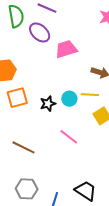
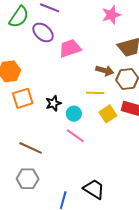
green semicircle: (16, 16) -> (19, 17), turned 45
cyan circle: (69, 99) -> (74, 114), moved
gray hexagon: (27, 189) -> (28, 179), moved

